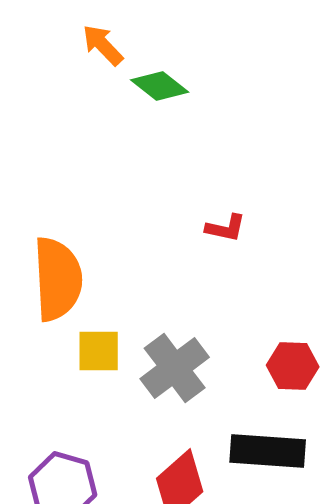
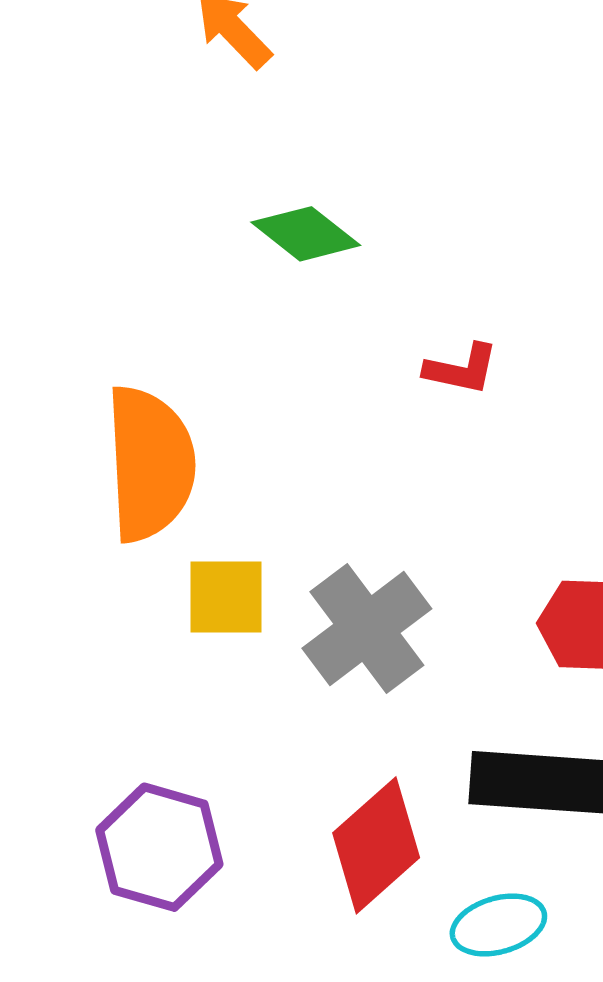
green diamond: (160, 86) -> (306, 234), moved

